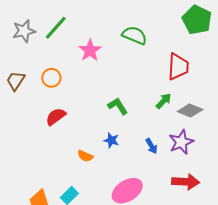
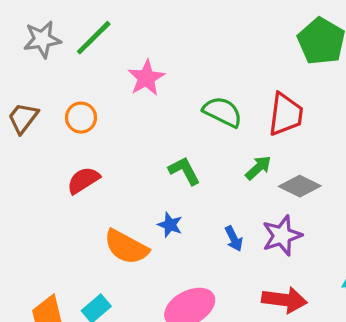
green semicircle: (134, 35) -> (223, 112), moved
orange semicircle: (85, 156) -> (126, 247), size x1.8

